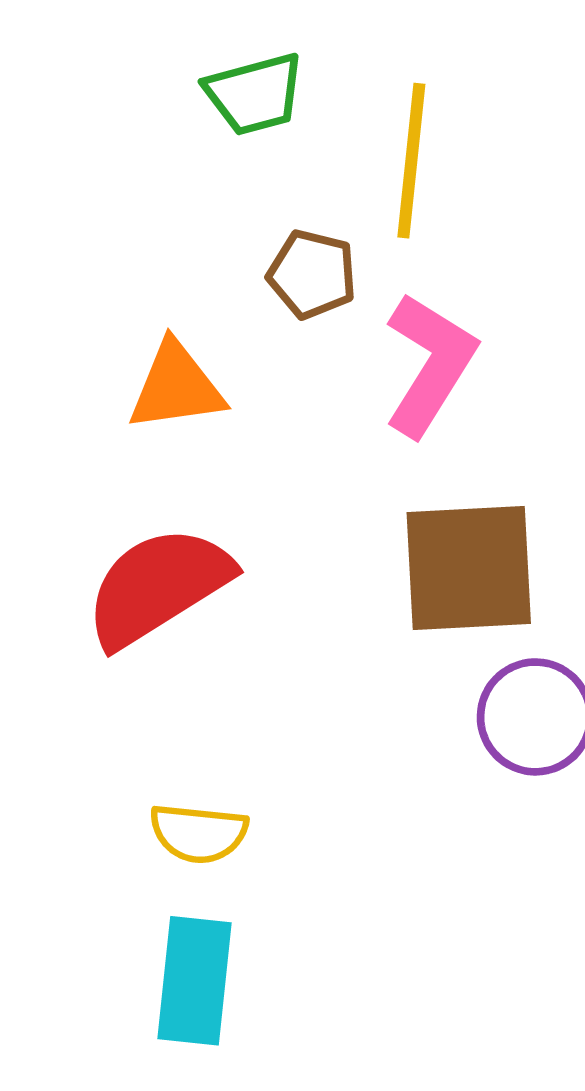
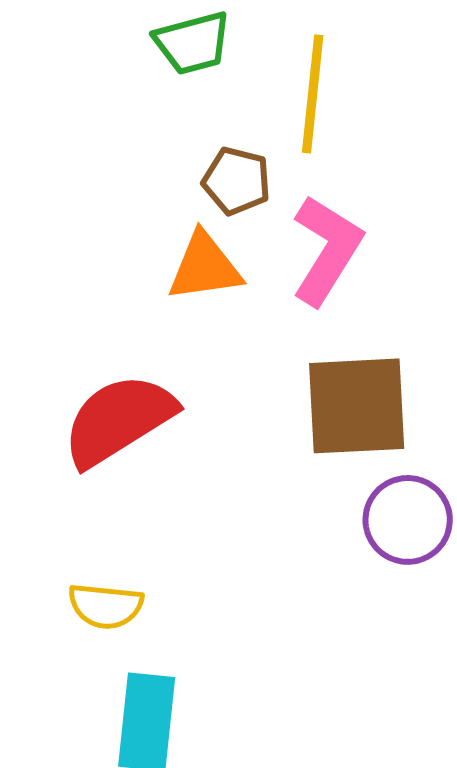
orange triangle: (176, 387) -> (205, 267), moved
yellow semicircle: (199, 833) -> (106, 606), moved

